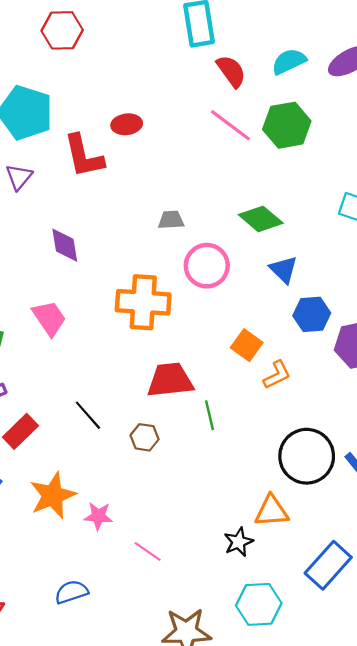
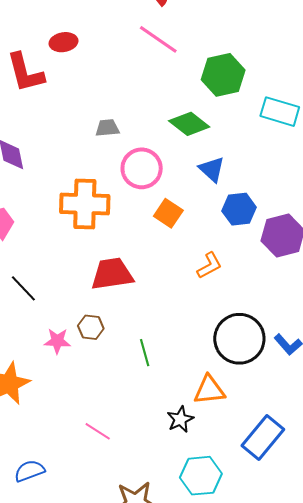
green hexagon: (287, 125) -> (223, 75), moved
orange square: (247, 345) -> (168, 213), moved
black line: (88, 415) -> (23, 288), moved
green line: (209, 415) -> (145, 353), moved
pink star: (98, 516) -> (57, 341), moved

